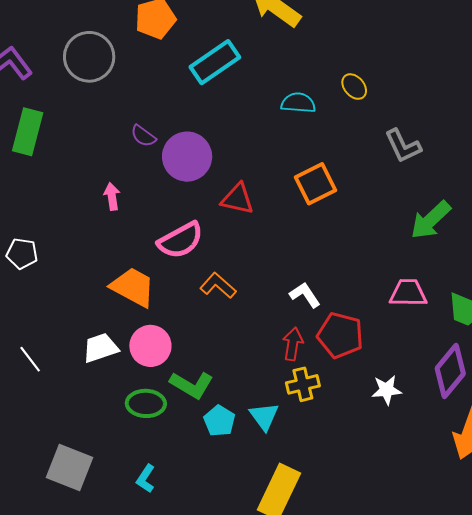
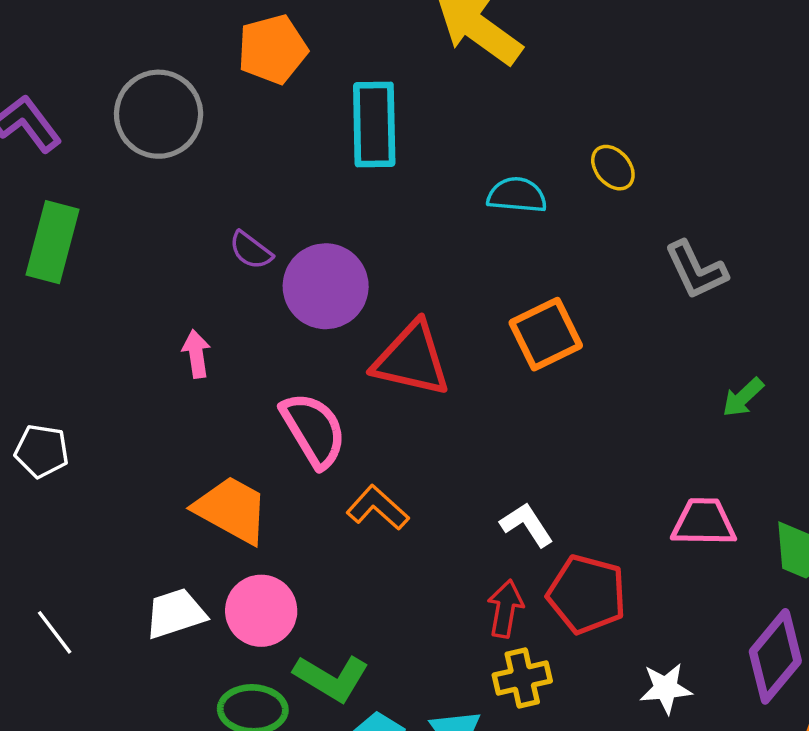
cyan rectangle: (215, 62) -> (374, 125), turned -57
red triangle: (237, 199) -> (412, 359), size x1.4
green arrow: (431, 220) -> (743, 397), size x0.6
pink semicircle: (180, 240) -> (314, 430), turned -93

